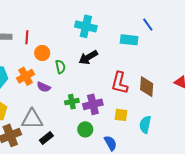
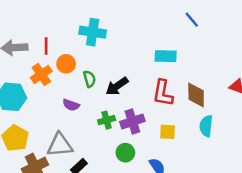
cyan cross: (86, 26) -> (93, 32), moved
cyan rectangle: (129, 40) -> (166, 56), moved
black arrow: (88, 57) -> (117, 86), moved
orange cross: (26, 76) -> (41, 75), moved
cyan semicircle: (145, 125) -> (206, 126), moved

